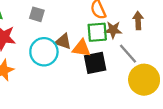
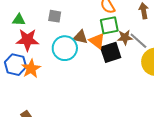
brown star: (113, 30) -> (125, 37), moved
orange triangle: (81, 48) -> (97, 41), turned 36

